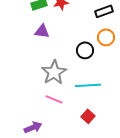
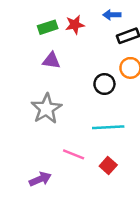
gray star: (54, 72) -> (46, 109), moved
pink line: (54, 99) -> (74, 154), moved

